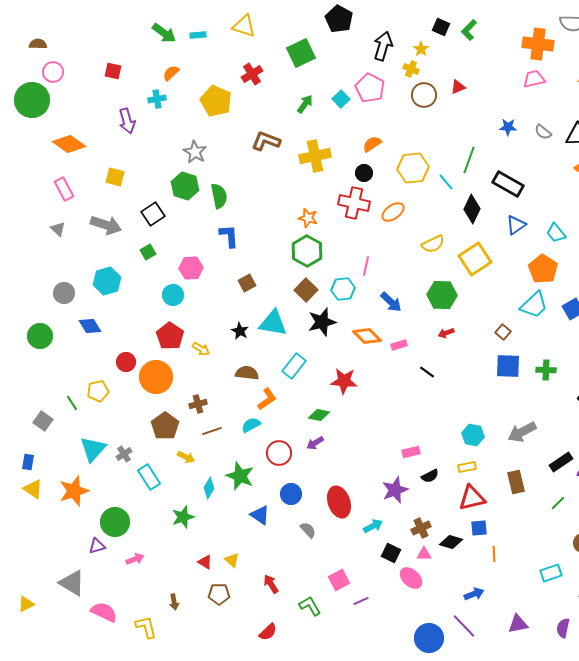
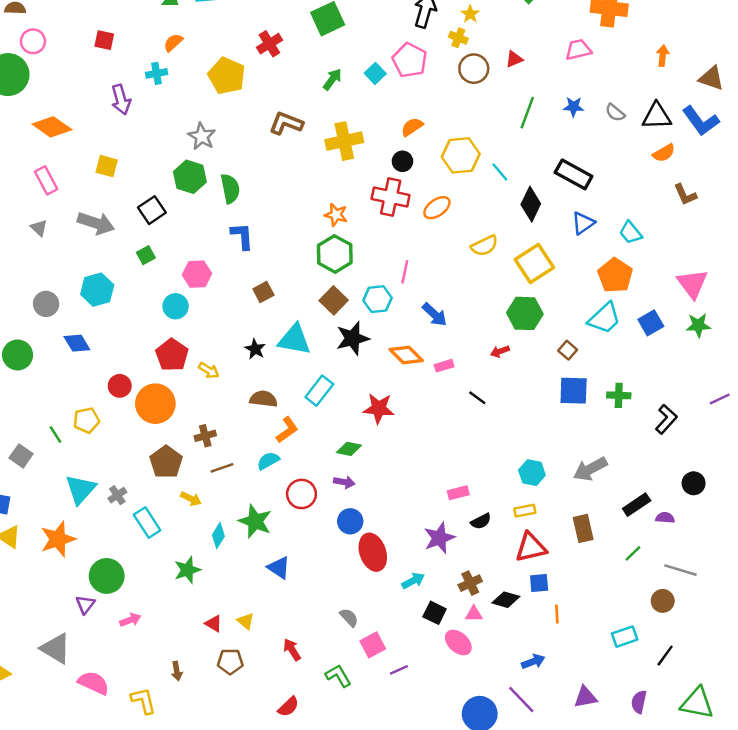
pink trapezoid: (534, 79) -> (578, 50), moved
green line: (469, 160) -> (527, 113), moved
green hexagon: (442, 295) -> (525, 313), moved
purple arrow: (315, 443) -> (344, 482), turned -138
blue circle: (291, 494) -> (350, 521), moved
gray semicircle: (308, 530) -> (349, 618), moved
purple triangle: (97, 546) -> (85, 604), turned -36

